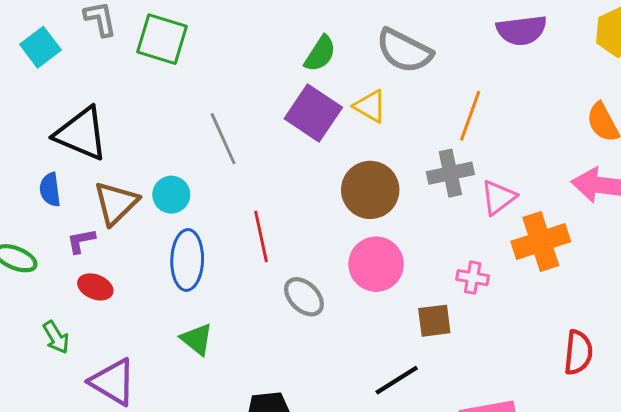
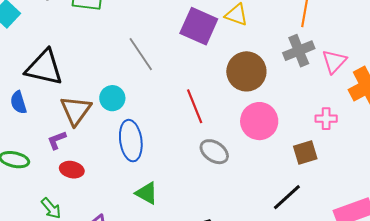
blue semicircle: (50, 190) -> (18, 102), moved
red line: (261, 236) -> (195, 106), moved

